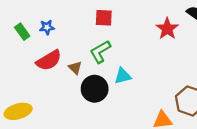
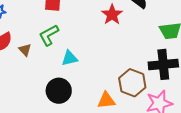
black circle: (95, 89) -> (59, 91), moved

